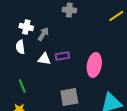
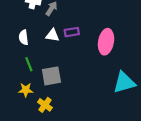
white semicircle: (20, 47) -> (24, 37), moved
gray square: (69, 97) -> (51, 76), moved

